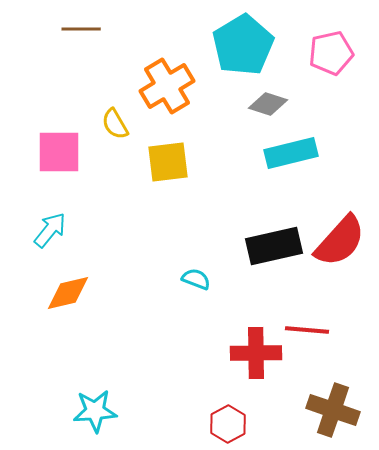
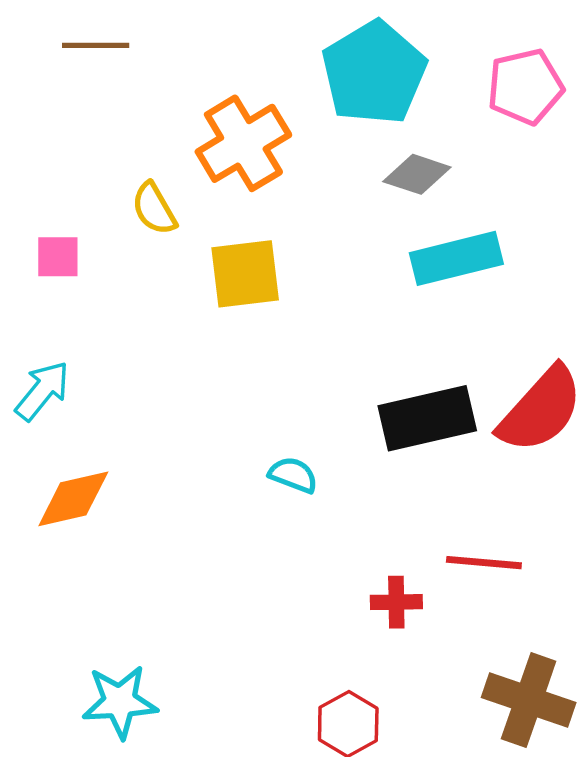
pink square: (59, 152) -> (58, 257), size x0.6
red cross: (256, 353) -> (396, 602), size x0.6

